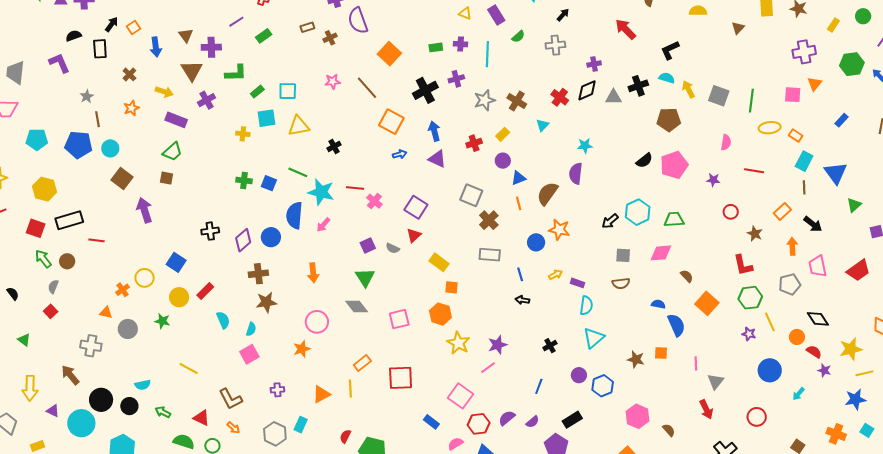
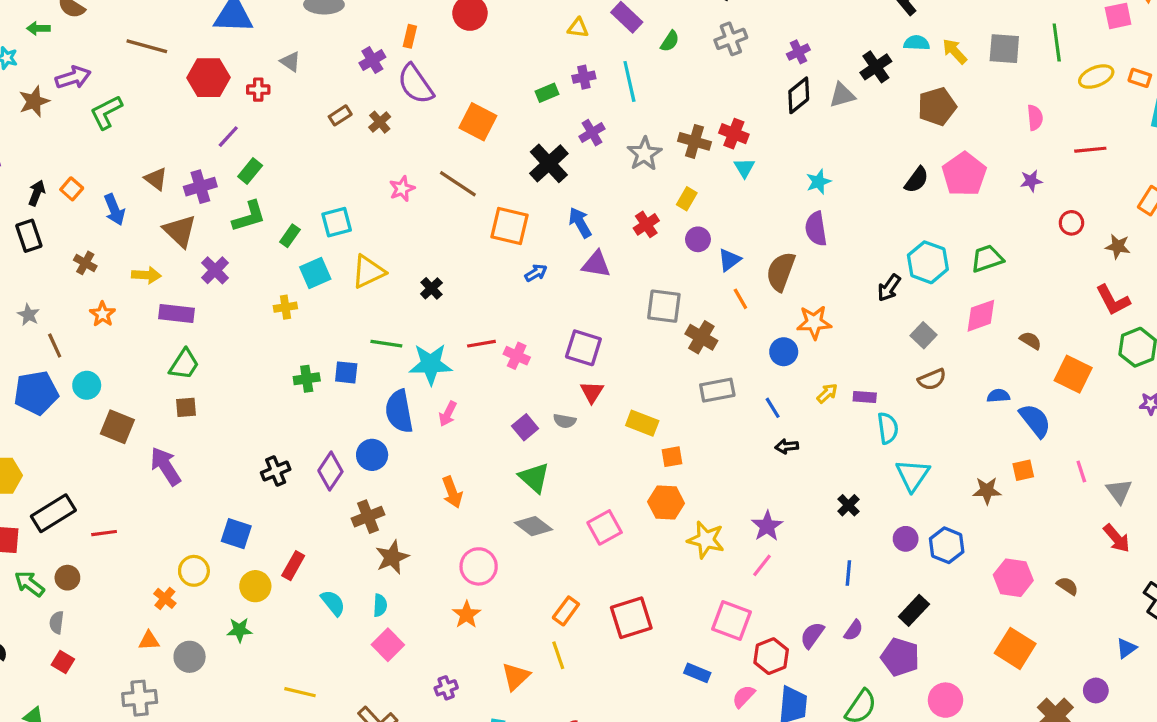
green rectangle: (264, 36) -> (250, 171), moved
red cross: (560, 97) -> (734, 134), moved
gray square: (623, 255) -> (924, 335), turned -35

